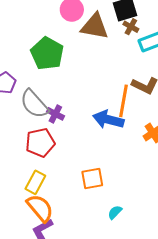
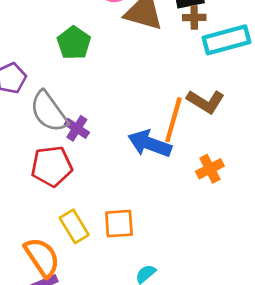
brown cross: (131, 27) -> (194, 18), turned -35
green pentagon: (47, 53) -> (74, 43), size x0.7
yellow rectangle: (35, 182) -> (74, 226), moved, turned -65

